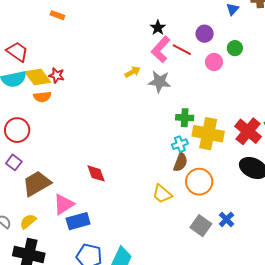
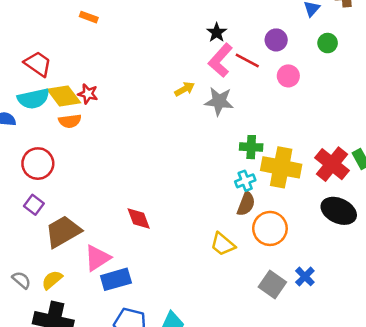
green circle: (235, 48) -> (328, 43), moved

